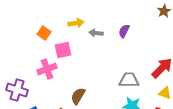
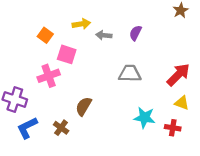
pink square: (63, 50) -> (67, 54), turned 30
gray trapezoid: (129, 80) -> (130, 74), moved

